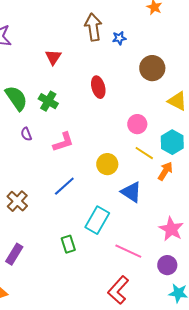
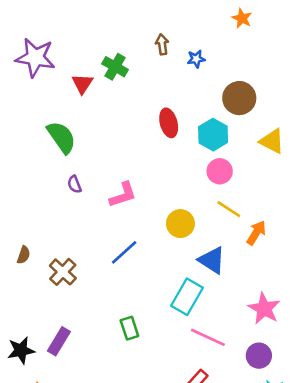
brown arrow: (93, 27) -> (162, 44), size x0.6
red triangle: (53, 57) -> (82, 84), moved
green cross: (48, 101) -> (115, 67), moved
cyan hexagon: (172, 142) -> (213, 135), moved
cyan rectangle: (97, 220) -> (187, 297), moved

